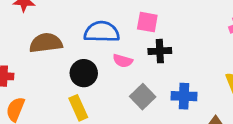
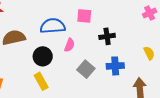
black cross: (160, 51) -> (107, 36), moved
pink semicircle: (123, 61) -> (69, 45), turned -80

